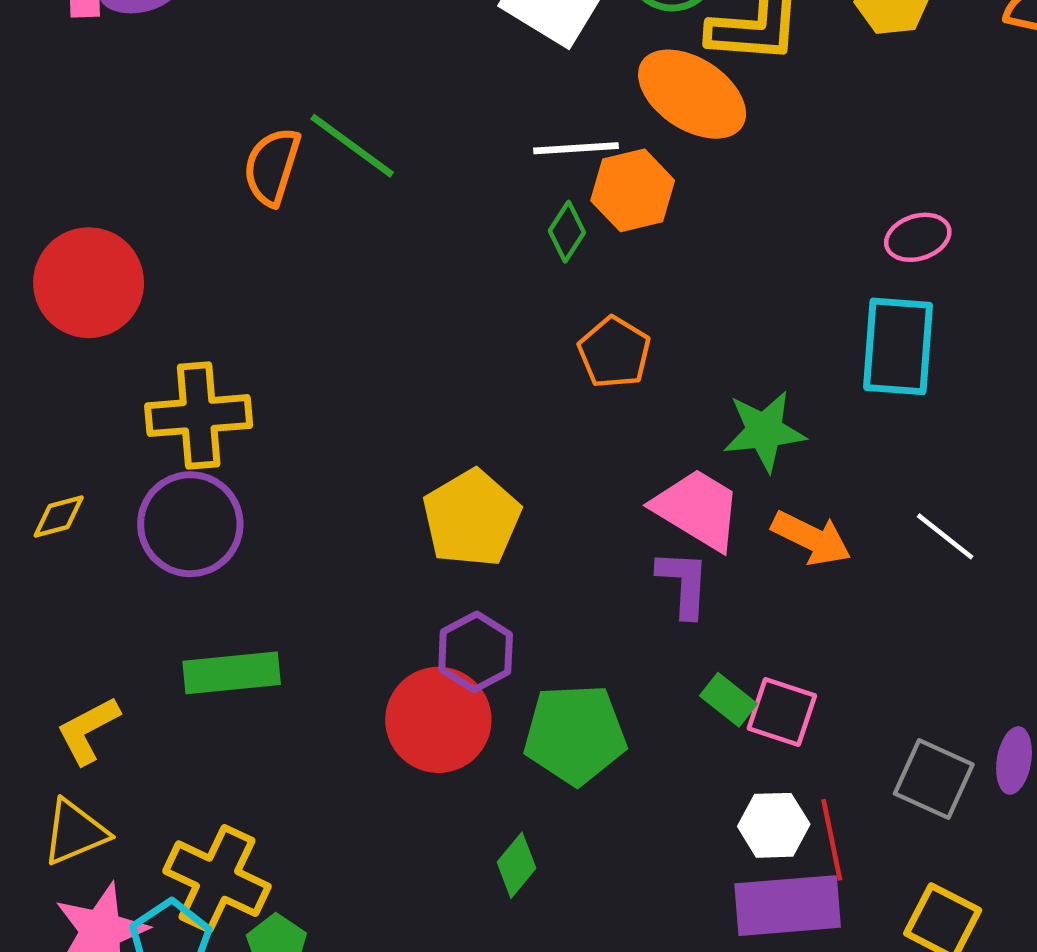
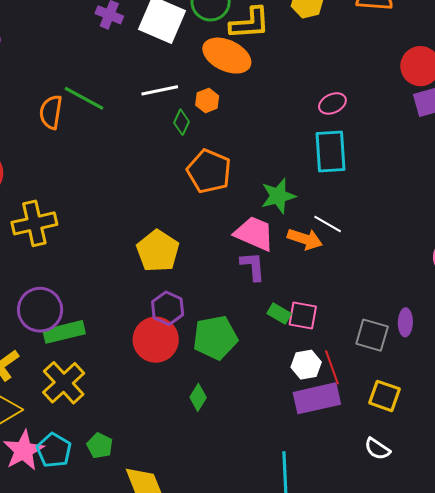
white line: (576, 148) -> (160, 90), moved
orange hexagon: (633, 190) -> (207, 101), size x0.7
orange pentagon: (614, 352) -> (209, 171), size x1.4
purple circle: (190, 524) -> (40, 310), moved
white line: (945, 536) -> (328, 224), moved
yellow cross: (217, 879) -> (64, 383), moved, turned 30

